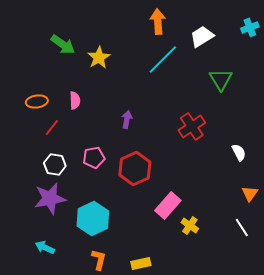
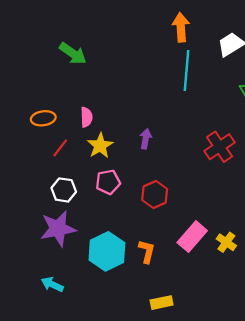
yellow star: (99, 57) -> (100, 146), moved
cyan line: (163, 59) -> (187, 71), turned -40
red hexagon: (135, 168) -> (155, 194), size x0.7
yellow cross: (190, 225) -> (226, 242), moved
orange L-shape: (99, 259) -> (147, 251), moved

